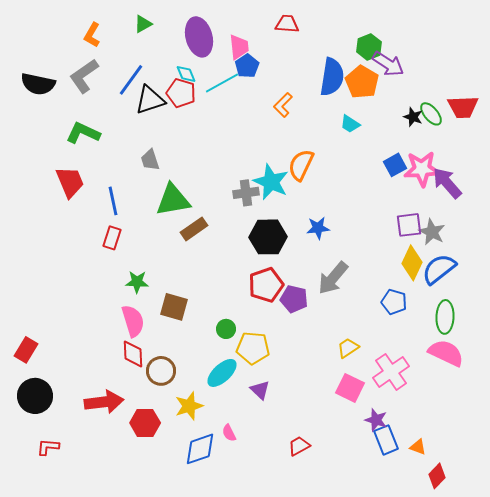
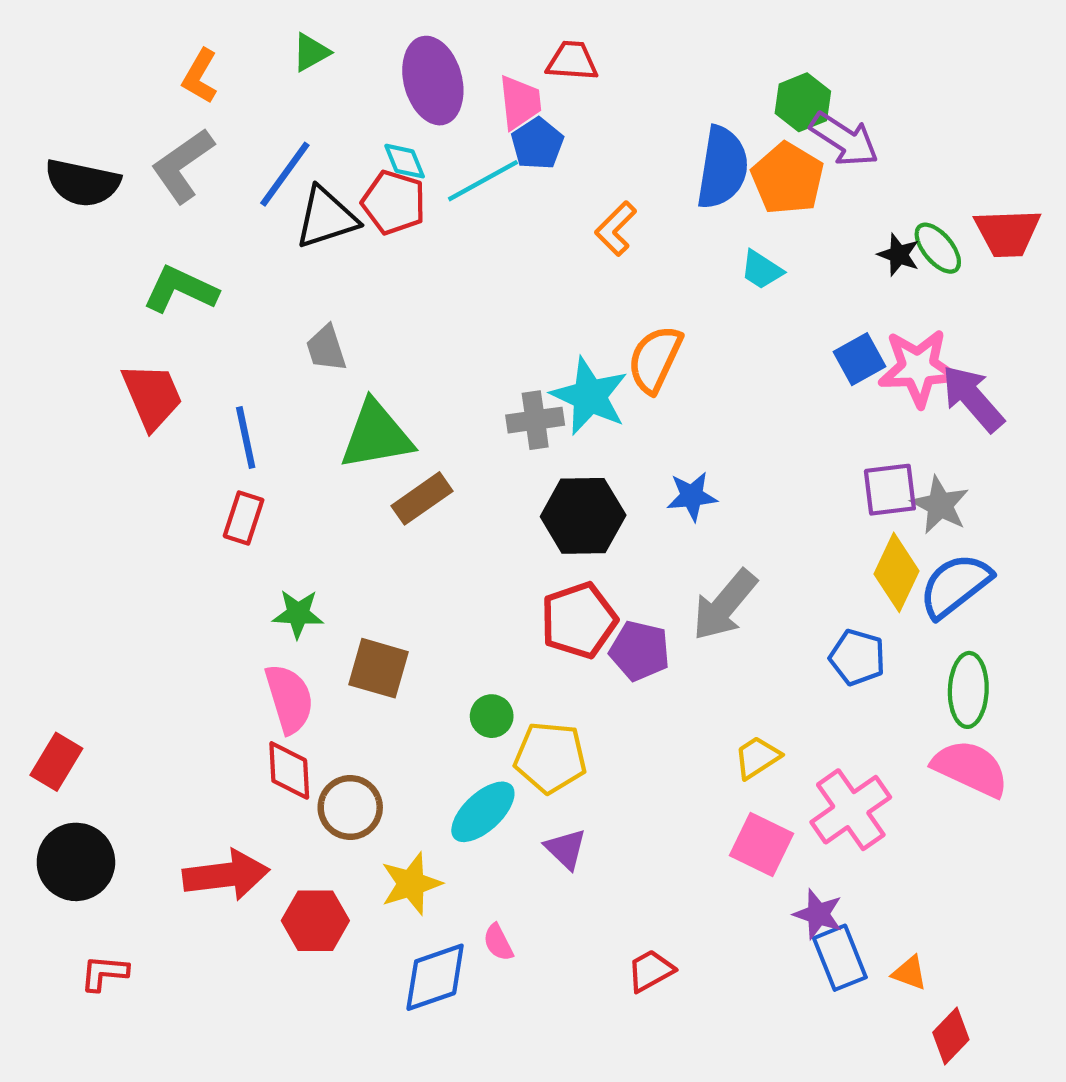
red trapezoid: (287, 24) -> (572, 61), moved

